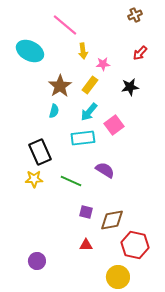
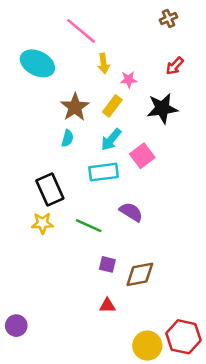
black star: (130, 87) -> (162, 108), size x1.4
red hexagon: (135, 245) -> (184, 337), moved
purple circle: (37, 261) -> (16, 326), moved

